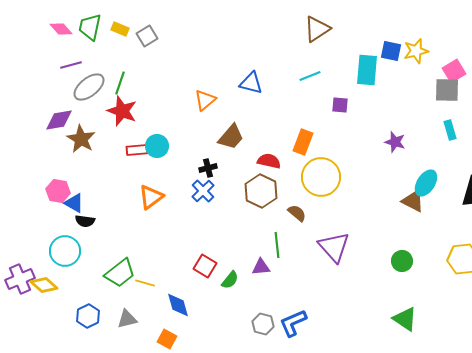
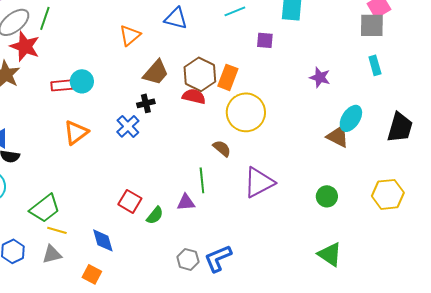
red star: (122, 111) -> (25, 46), moved
black cross: (208, 168) -> (146, 103), moved
brown hexagon: (261, 191) -> (200, 74), moved
purple triangle: (334, 247) -> (259, 182), turned 44
yellow line: (145, 283) -> (57, 230), moved

